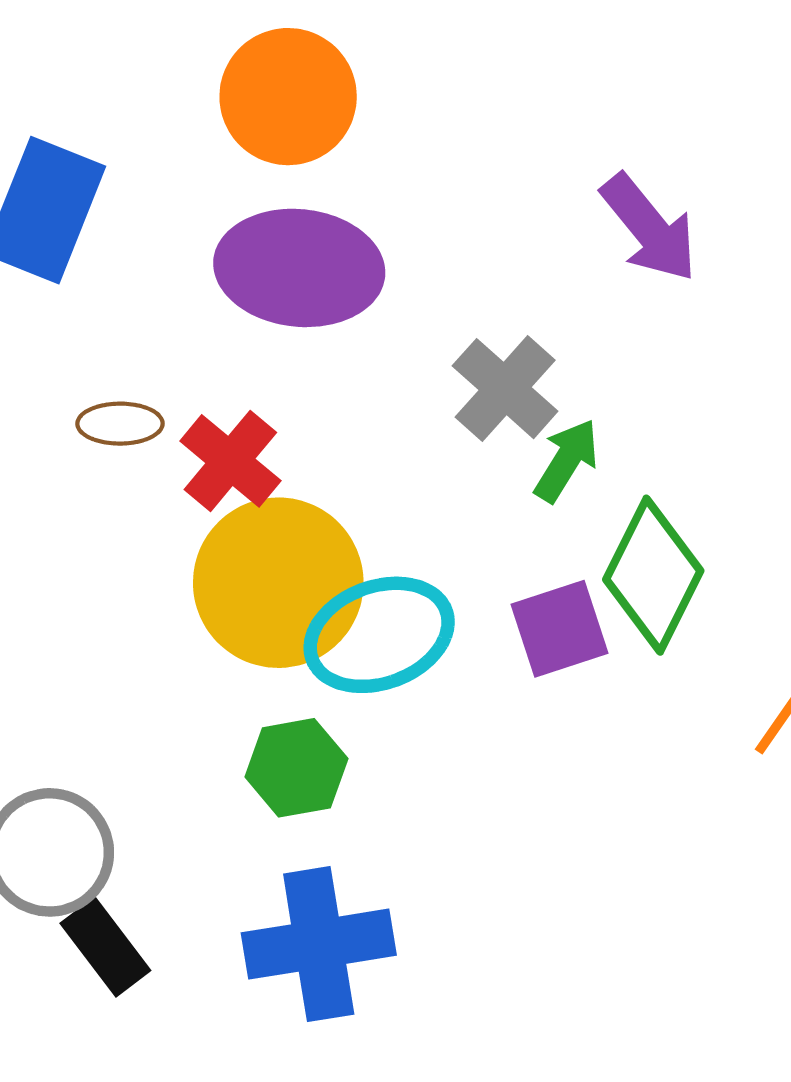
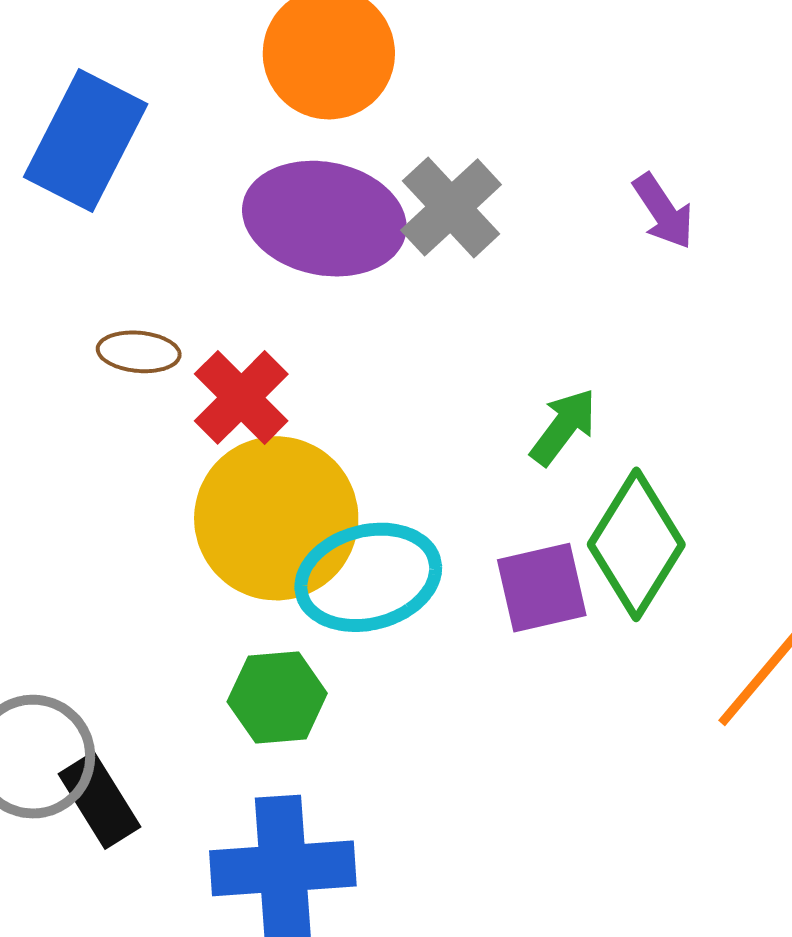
purple arrow: (649, 228) -> (663, 211), size x0.7
gray cross: (505, 389) -> (451, 207), moved
black rectangle: (105, 947) -> (100, 800), moved

